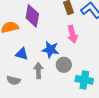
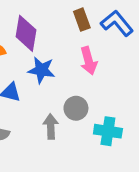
blue star: (50, 50) -> (41, 70), moved
gray arrow: (38, 71) -> (51, 126), moved

